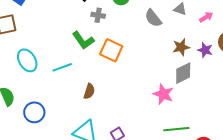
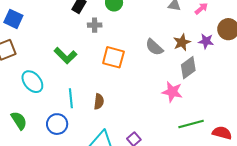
gray semicircle: (153, 18) -> (154, 47), moved
green L-shape: (83, 40) -> (65, 56), moved
cyan line: (62, 67) -> (71, 98), moved, turned -66
blue circle: (34, 112) -> (57, 124), moved

